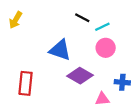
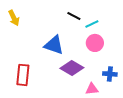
yellow arrow: (16, 20) -> (14, 18), turned -56

